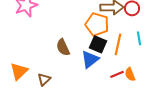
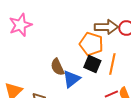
blue triangle: (90, 59) -> (71, 79), moved

